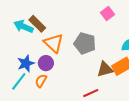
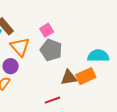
pink square: (108, 14) -> (47, 30), moved

